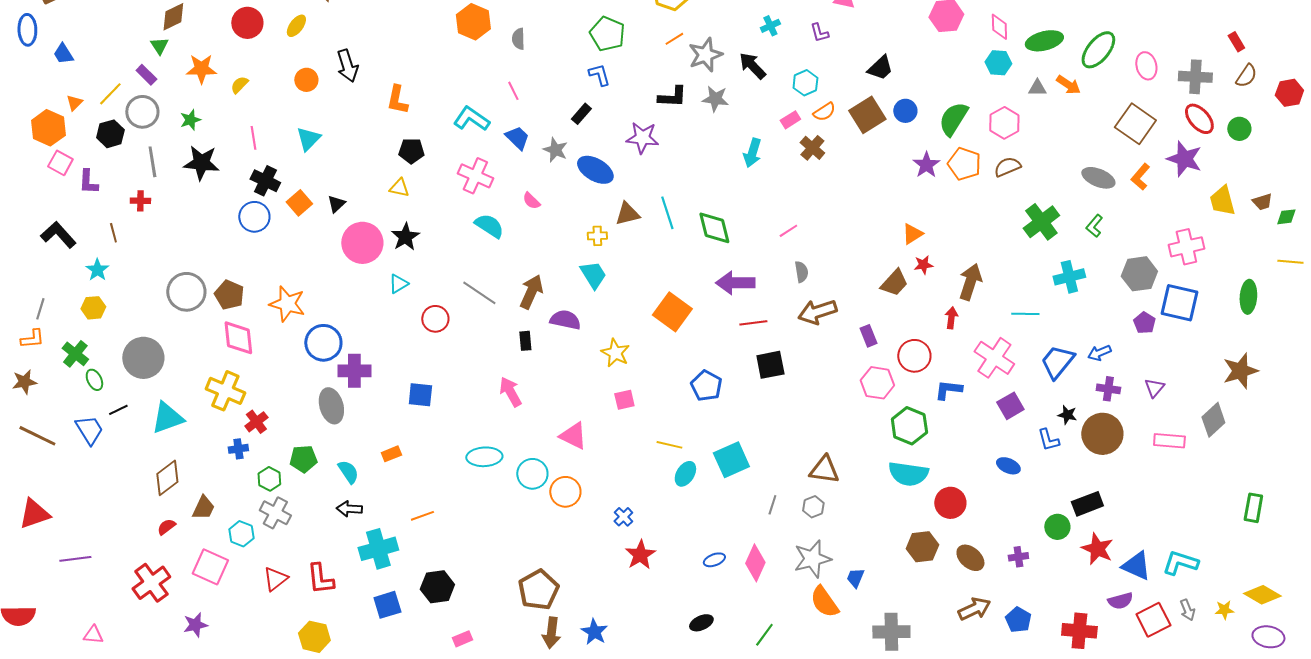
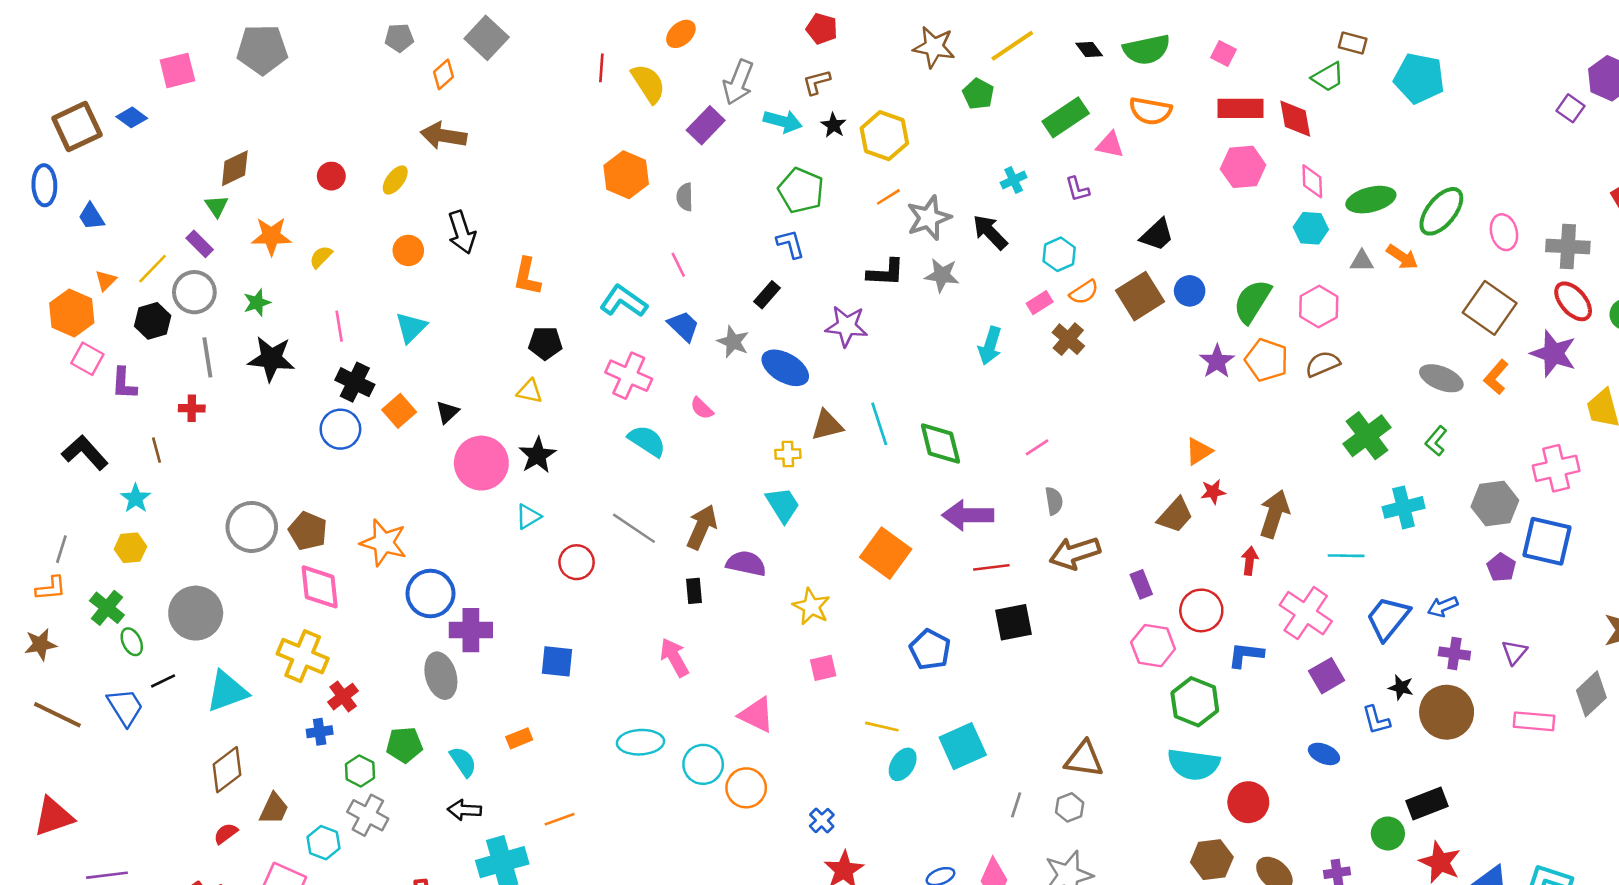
red circle: (247, 23) -> (331, 176), size x0.7

